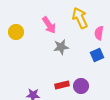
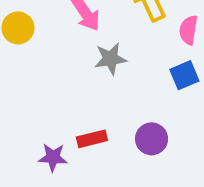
red rectangle: (62, 85) -> (92, 139), moved

